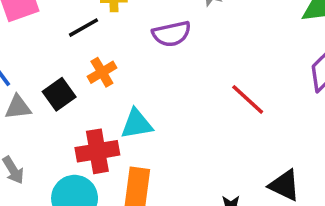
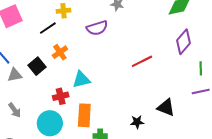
red line: (248, 99) -> (142, 61), turned -65
red cross: (97, 151) -> (61, 96), size x0.7

